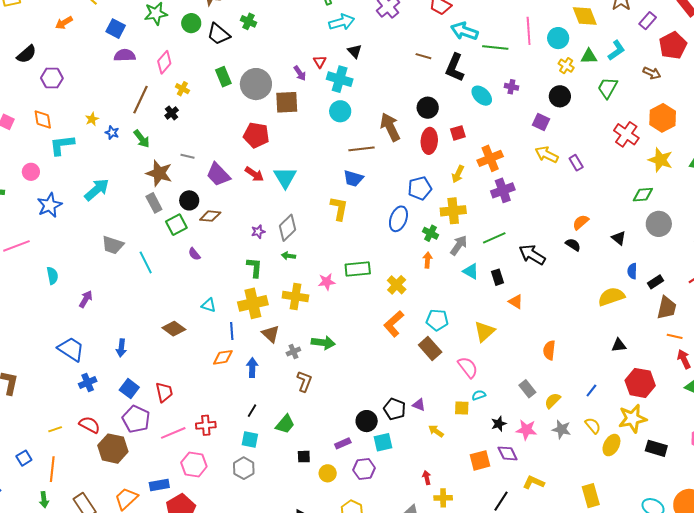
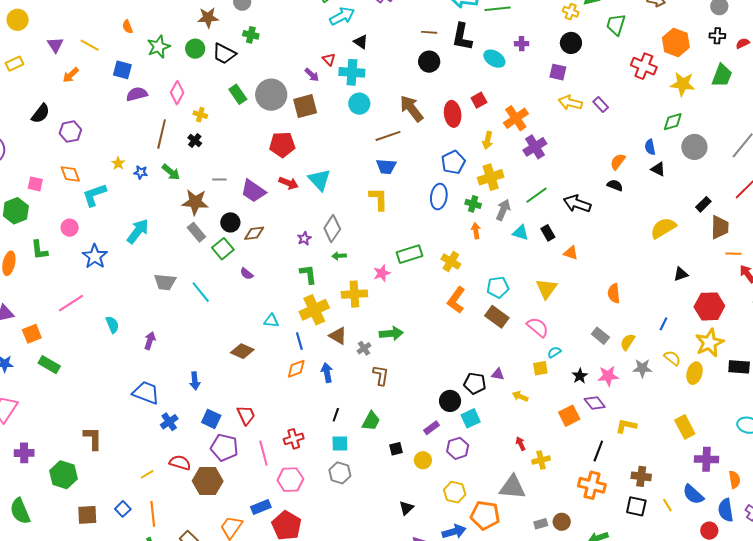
black circle: (428, 108) -> (429, 62), moved
blue semicircle: (632, 271) -> (650, 147), moved
pink line: (173, 433) -> (263, 453), turned -70

